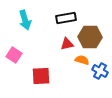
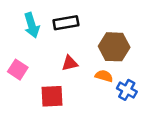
black rectangle: (66, 18) -> (66, 23), moved
red triangle: (67, 44) -> (70, 63), moved

